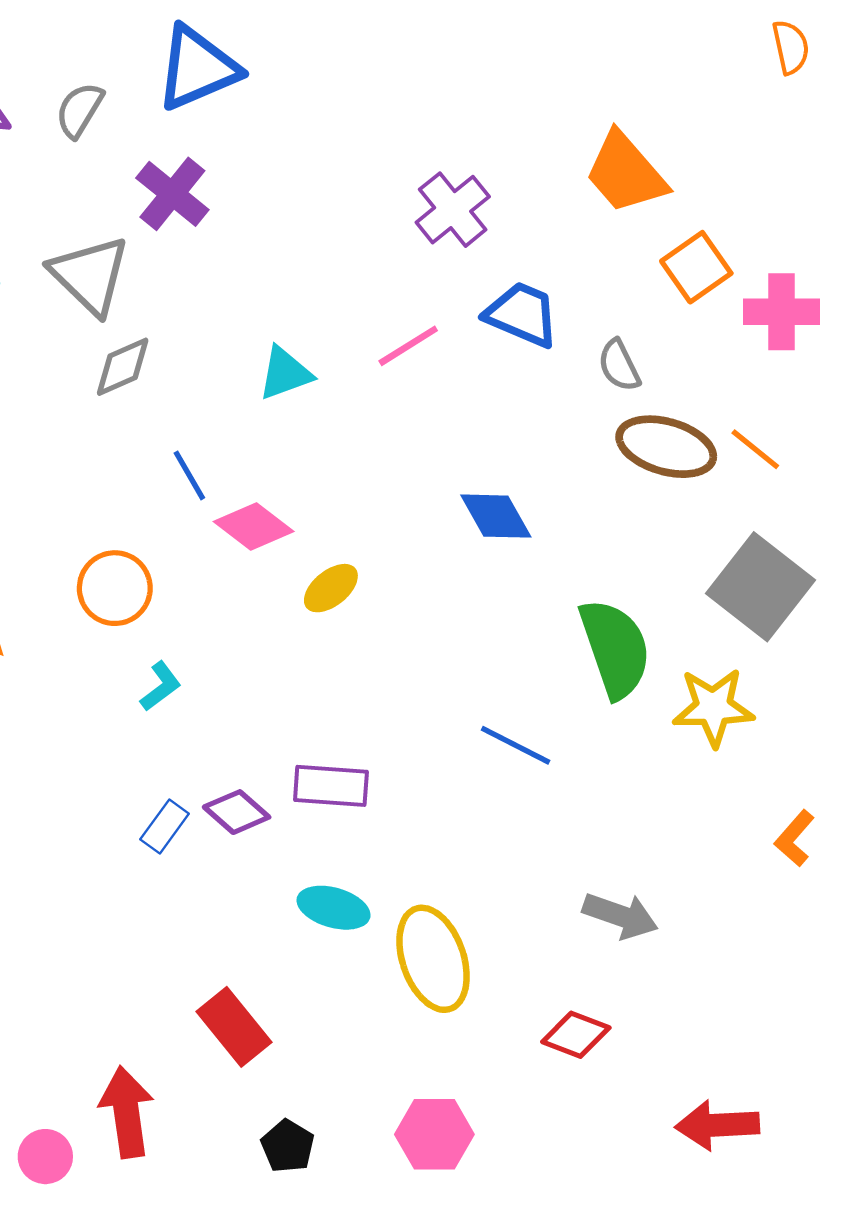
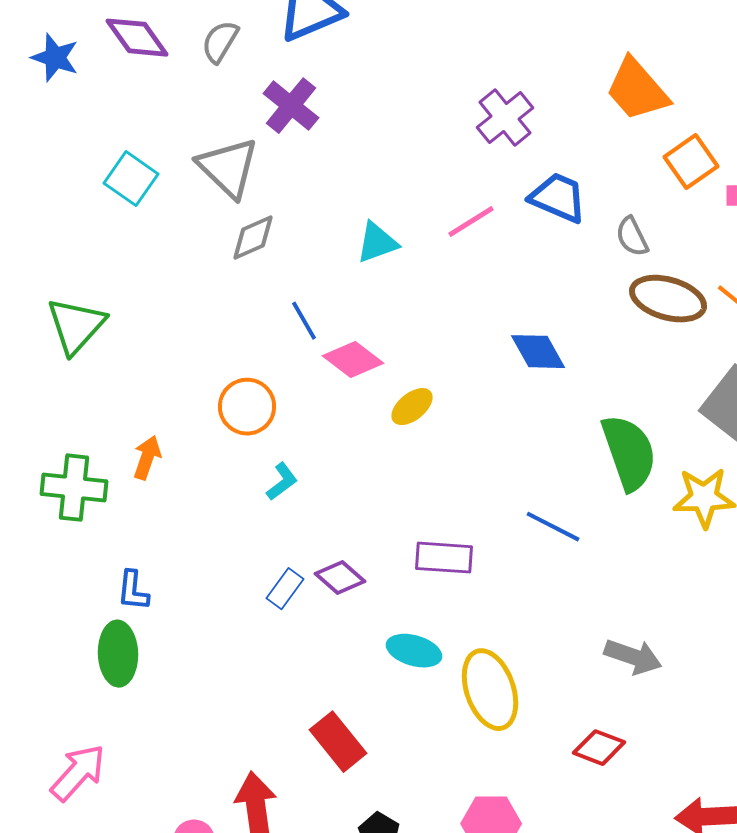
purple rectangle: (331, 786) -> (444, 558), moved

